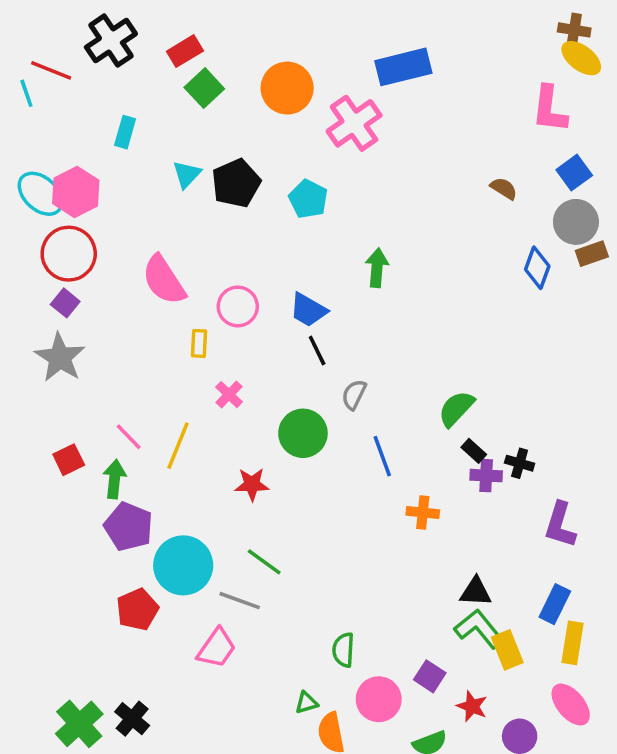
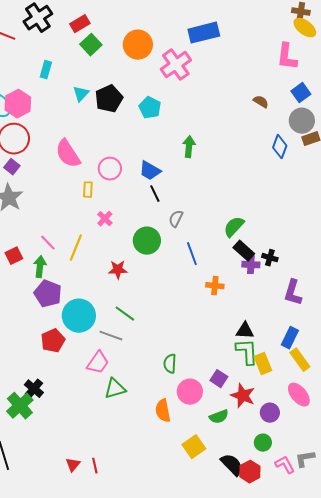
black rectangle: (474, 451) -> (244, 251), size x1.5
green L-shape: (479, 629) -> (247, 352), turned 36
yellow rectangle: (572, 643) -> (300, 360), turned -45
green triangle: (306, 703) -> (115, 389), moved, size x1.6
red star: (472, 706) -> (243, 396), size x1.4
black cross: (132, 719) -> (34, 389), moved

